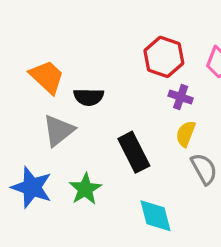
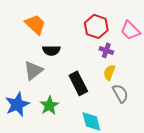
orange trapezoid: (47, 77) -> (35, 24), moved
blue star: (32, 187) -> (17, 104), turned 30

